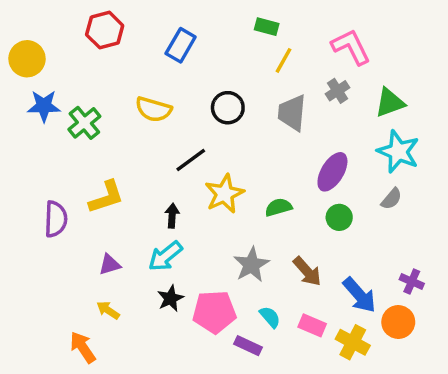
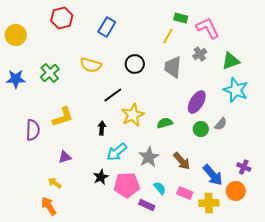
green rectangle: (267, 27) -> (181, 18), moved
blue star: (44, 106) -> (16, 79), moved
gray semicircle: (392, 199) -> (221, 124), moved
cyan arrow: (165, 256) -> (117, 152), moved
yellow arrow: (108, 310) -> (55, 183), moved
yellow cross: (353, 342) -> (209, 203), turned -30

